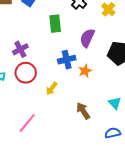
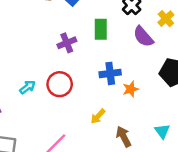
purple semicircle: (87, 38) -> (143, 37), moved, turned -72
purple cross: (20, 49) -> (67, 43), moved
yellow arrow: (52, 89) -> (98, 116), moved

